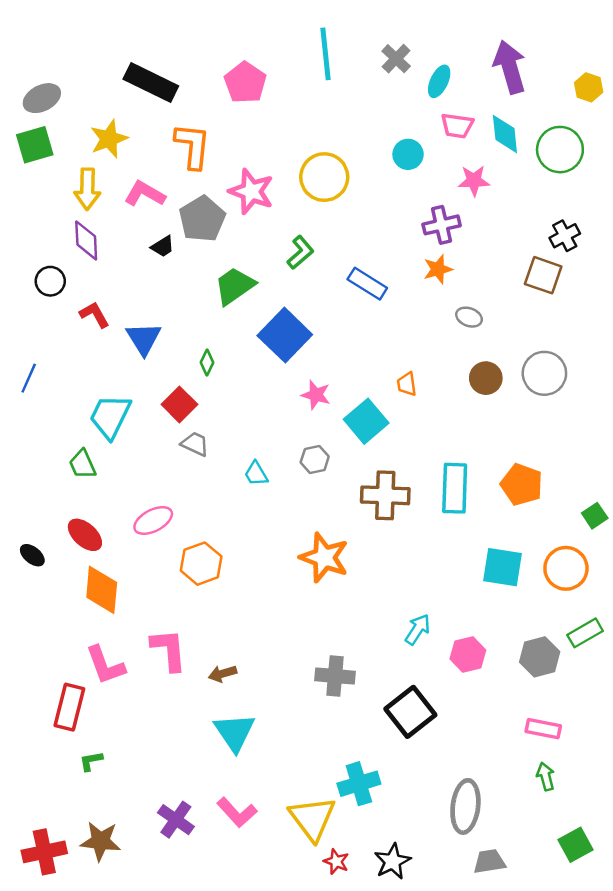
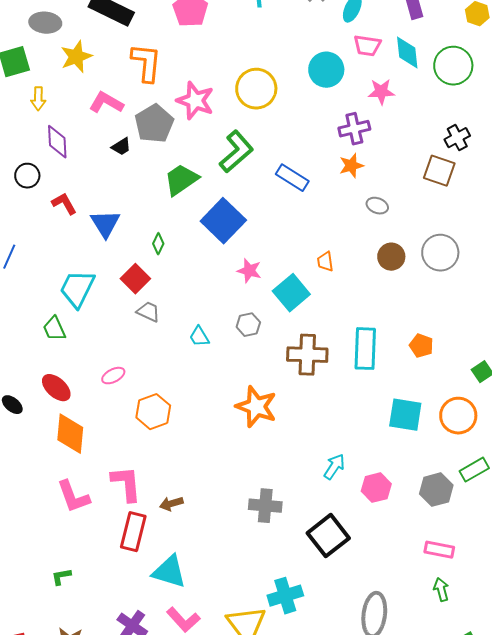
gray ellipse: (42, 98) -> (45, 23), moved, turned 32
cyan circle: (408, 154) -> (326, 70), size x1.4
yellow arrow: (87, 189) -> (38, 99), moved, size x0.7
green L-shape: (300, 252) -> (236, 152), size x1.5
orange pentagon: (522, 485) -> (421, 346), size x0.7
pink ellipse: (153, 520) -> (113, 376), size x0.7
red rectangle: (69, 707) -> (133, 532), moved
cyan triangle: (235, 732) -> (169, 572), moved, turned -39

